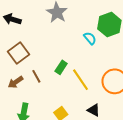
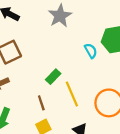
brown line: (36, 76) -> (41, 103), moved

